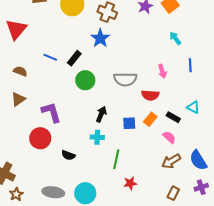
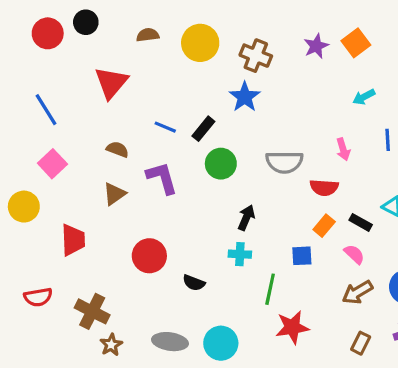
cyan arrow: (175, 38) -> (364, 97), turned -80
purple L-shape: (51, 112) -> (162, 178), moved
blue square: (129, 123) -> (302, 256), moved
red star: (130, 183) -> (292, 327), size x1.5

